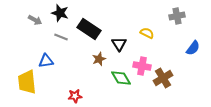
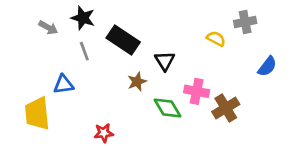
yellow semicircle: (147, 33) -> (216, 39), moved
gray line: (61, 37) -> (84, 51), turned 48

